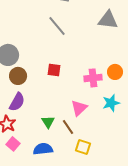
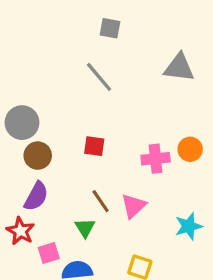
cyan star: (111, 103) -> (189, 226), moved
brown line: (68, 127) -> (101, 201), moved
pink square: (13, 144) -> (49, 253), moved, turned 32

